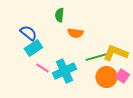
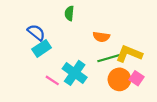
orange semicircle: (75, 33) -> (101, 37), moved
pink line: (42, 68) -> (52, 80), moved
cyan cross: (64, 71) -> (75, 73), turned -30

